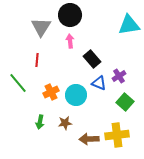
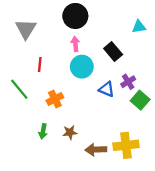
cyan triangle: (129, 25) -> (139, 27), size x0.6
gray triangle: (41, 27) -> (26, 29), moved
black rectangle: (92, 59) -> (113, 52), moved
cyan circle: (76, 95) -> (82, 67), moved
green square: (125, 102) -> (140, 100), moved

